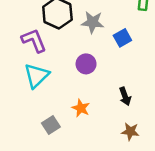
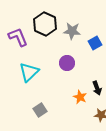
purple L-shape: (34, 40) -> (18, 37), moved
orange star: (81, 108) -> (80, 97), moved

